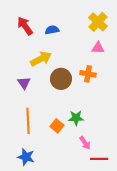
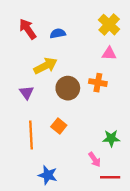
green star: (76, 118) -> (111, 138), moved
orange square: (57, 126) -> (59, 126), moved
blue star: (26, 157) -> (48, 175), moved

